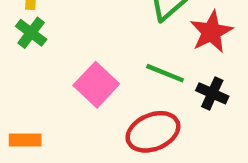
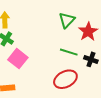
pink square: (96, 85) -> (18, 59), moved

